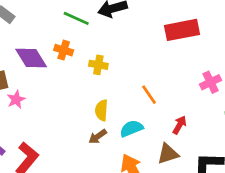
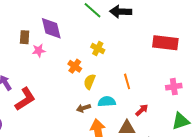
orange cross: (64, 50) -> (75, 66), moved
pink star: (16, 99) -> (39, 51), moved
brown arrow: (98, 137) -> (83, 108), moved

